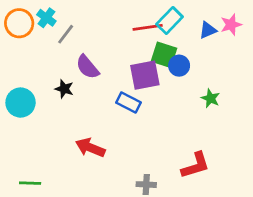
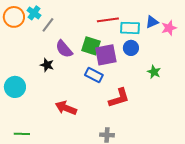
cyan rectangle: (170, 20) -> (130, 28), moved, turned 48
pink star: (231, 25) -> (169, 28), moved
green square: (164, 55) -> (91, 46), moved
cyan circle: (21, 103) -> (15, 87), moved
red L-shape: (195, 165) -> (119, 98), moved

